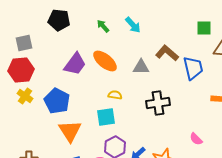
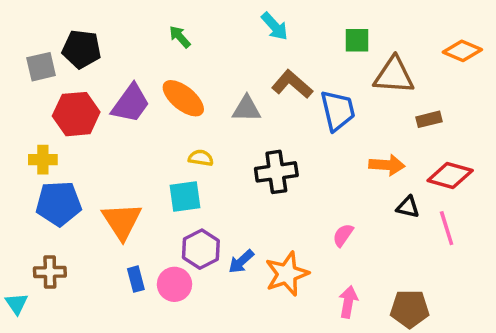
black pentagon: (59, 20) -> (81, 49), moved
cyan arrow: (133, 25) -> (275, 26), moved
red hexagon: (21, 70) -> (76, 114), moved
yellow cross: (25, 96) -> (43, 160), turned -35
blue pentagon: (57, 101) -> (59, 204), moved, turned -30
pink semicircle: (196, 139) -> (343, 235), turned 80

